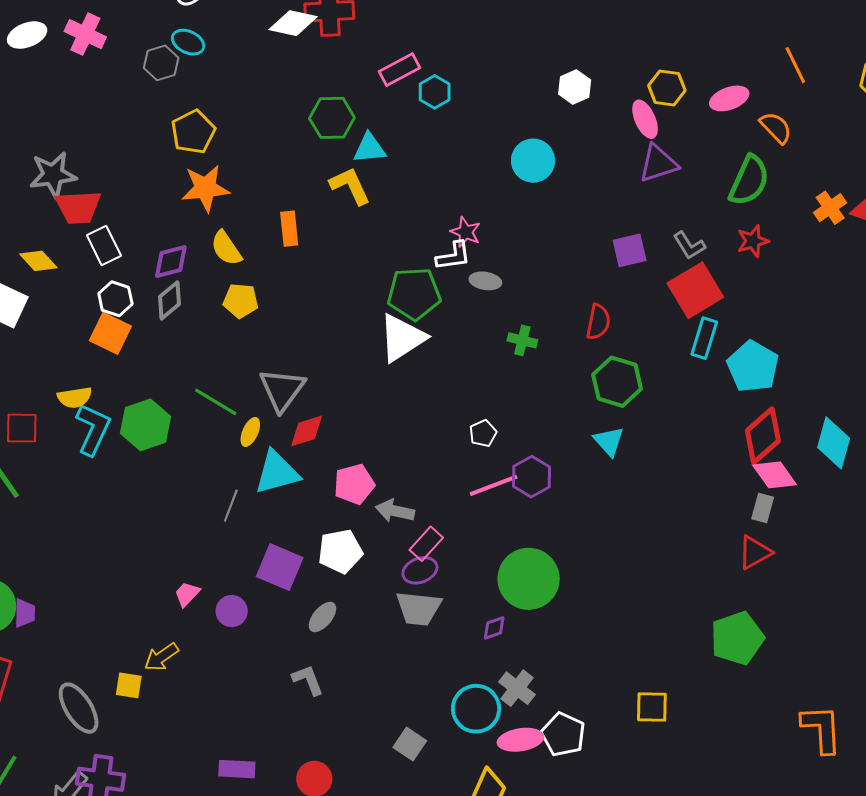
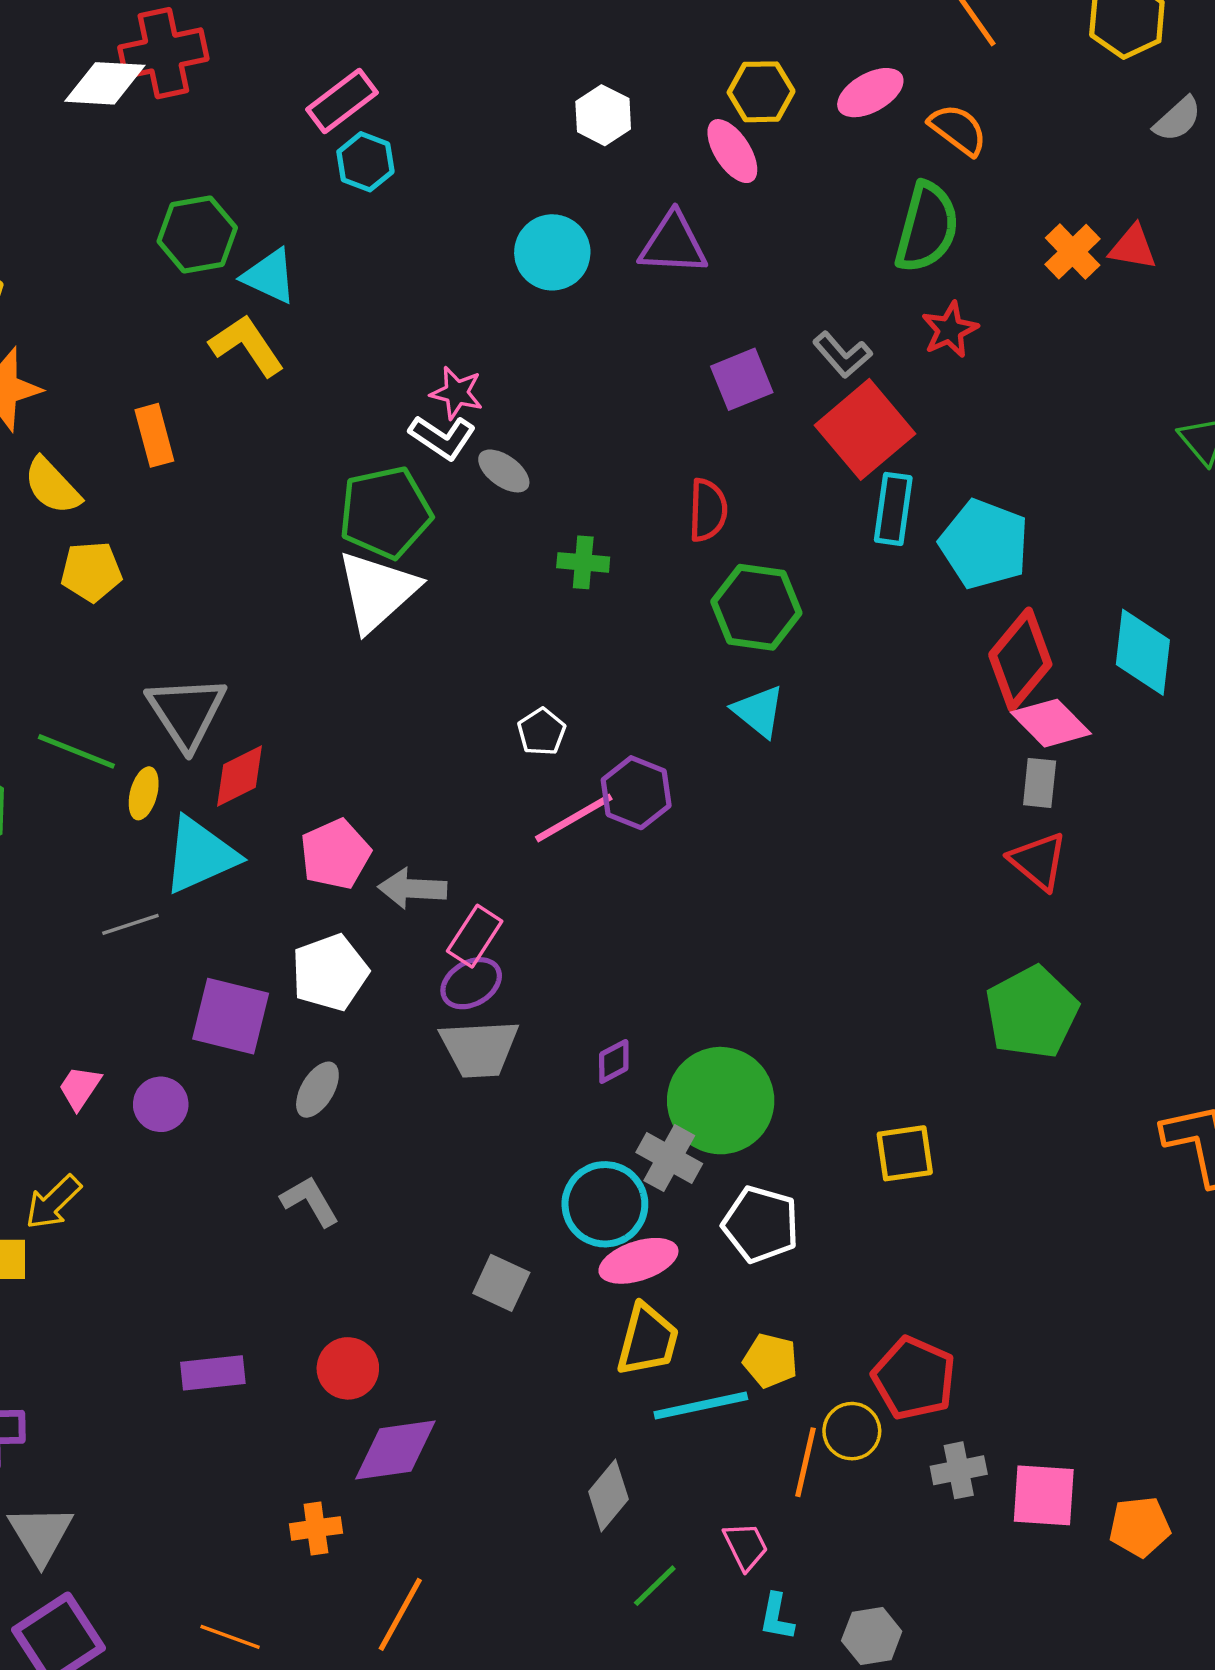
pink rectangle: (399, 70) -> (342, 101), moved
cyan triangle: (369, 148) -> (270, 276), turned 39
purple triangle: (658, 164) -> (673, 244), moved, turned 30
white L-shape: (453, 256) -> (442, 437), turned 51
gray ellipse: (485, 281) -> (504, 471), turned 36
gray line: (231, 506) -> (130, 924), turned 60
red triangle: (755, 552) -> (1038, 861), turned -42
green circle: (529, 579) -> (721, 1101), moved
pink ellipse: (521, 740) -> (638, 1261), moved

